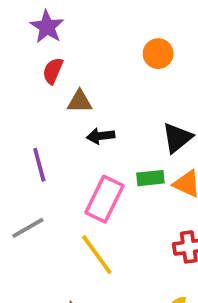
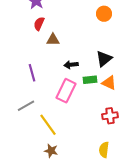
orange circle: (158, 54) -> (104, 14), moved
black arrow: (101, 136) -> (71, 65), moved
yellow line: (97, 255) -> (48, 125), moved

